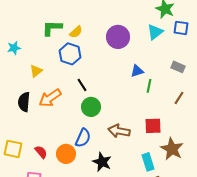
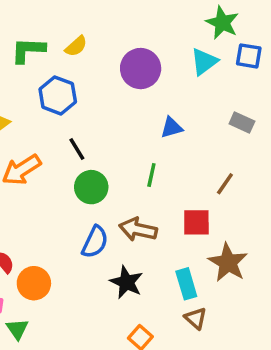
yellow semicircle: (76, 32) -> (76, 46), moved
green line: (149, 86) -> (151, 175), moved
brown line: (179, 98) -> (225, 184), moved
blue semicircle: (83, 138) -> (95, 242), moved
orange circle: (66, 154) -> (34, 283), moved
black star: (102, 162) -> (126, 282), moved

